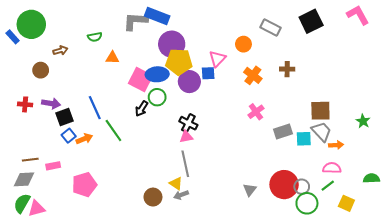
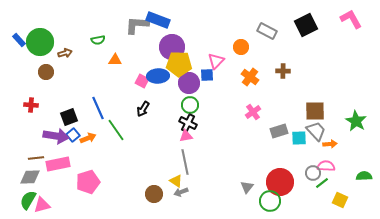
green circle: (31, 24) -> (40, 42), moved
pink square: (140, 80) -> (142, 81), size x0.6
green circle: (157, 97) -> (190, 105), moved
purple arrow: (51, 103) -> (56, 136), moved, size x1.4
green star: (363, 121) -> (356, 121), size x1.5
pink rectangle: (53, 166) -> (58, 164), size x1.6
gray circle: (302, 187) -> (313, 173), moved
green circle: (307, 203) -> (270, 201), moved

